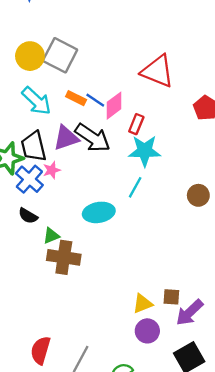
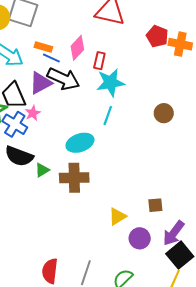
blue line: (95, 100) -> (51, 58), moved
black semicircle: (28, 216) -> (19, 156), size x1.6
brown cross: (64, 257) -> (74, 178), moved
yellow triangle: (143, 304) -> (117, 216), moved
purple arrow: (190, 312) -> (174, 233), moved

